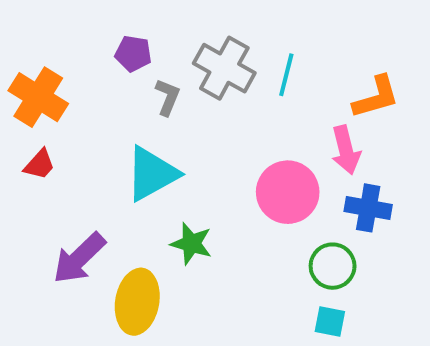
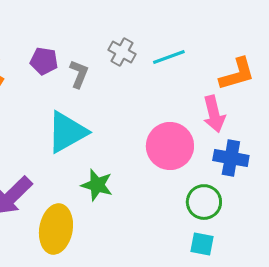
purple pentagon: (133, 54) -> (44, 61), moved
gray cross: (224, 68) -> (122, 52), size x0.6
cyan line: (286, 75) -> (169, 57), turned 56

